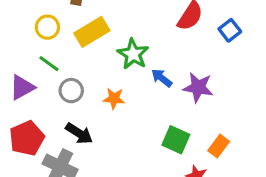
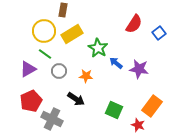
yellow circle: (47, 27) -> (44, 31), size x1.5
black arrow: (79, 133) -> (76, 99), moved
green square: (176, 140) -> (114, 110), moved
orange rectangle: (219, 146) -> (152, 106), size x1.5

